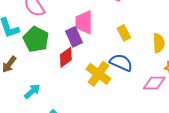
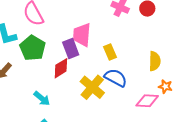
yellow rectangle: (124, 33) -> (110, 52), moved
cyan arrow: (32, 91) -> (42, 98), moved, turned 78

